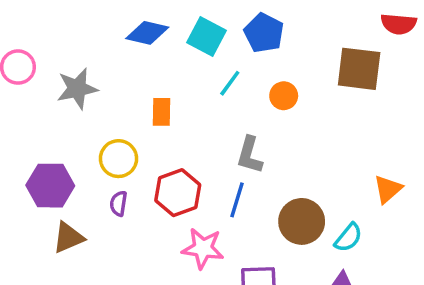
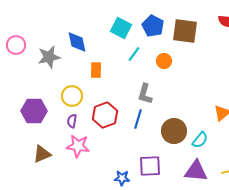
blue diamond: (147, 33) -> (77, 42), moved, turned 65
brown square: (359, 69) -> (185, 31), moved
brown triangle: (68, 238) -> (42, 154), moved
pink star: (203, 248) -> (78, 146), moved

